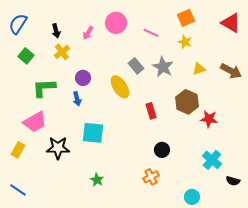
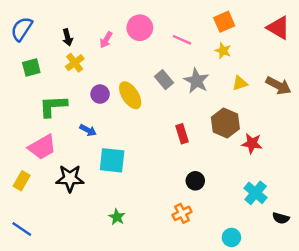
green square: (26, 56) -> (31, 68), turned 35
yellow ellipse: (120, 87) -> (130, 95), moved
blue arrow: (77, 99) -> (88, 130), moved, turned -48

